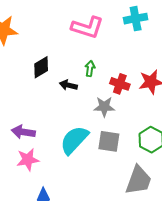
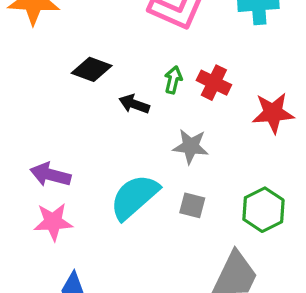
black diamond: (41, 67) -> (92, 69), turned 45
red cross: (120, 84) -> (214, 83), moved
gray square: (109, 141) -> (192, 205), size x0.7

